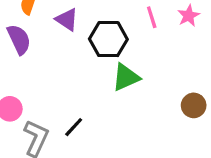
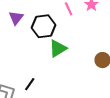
purple triangle: (67, 20) -> (16, 18), turned 42

